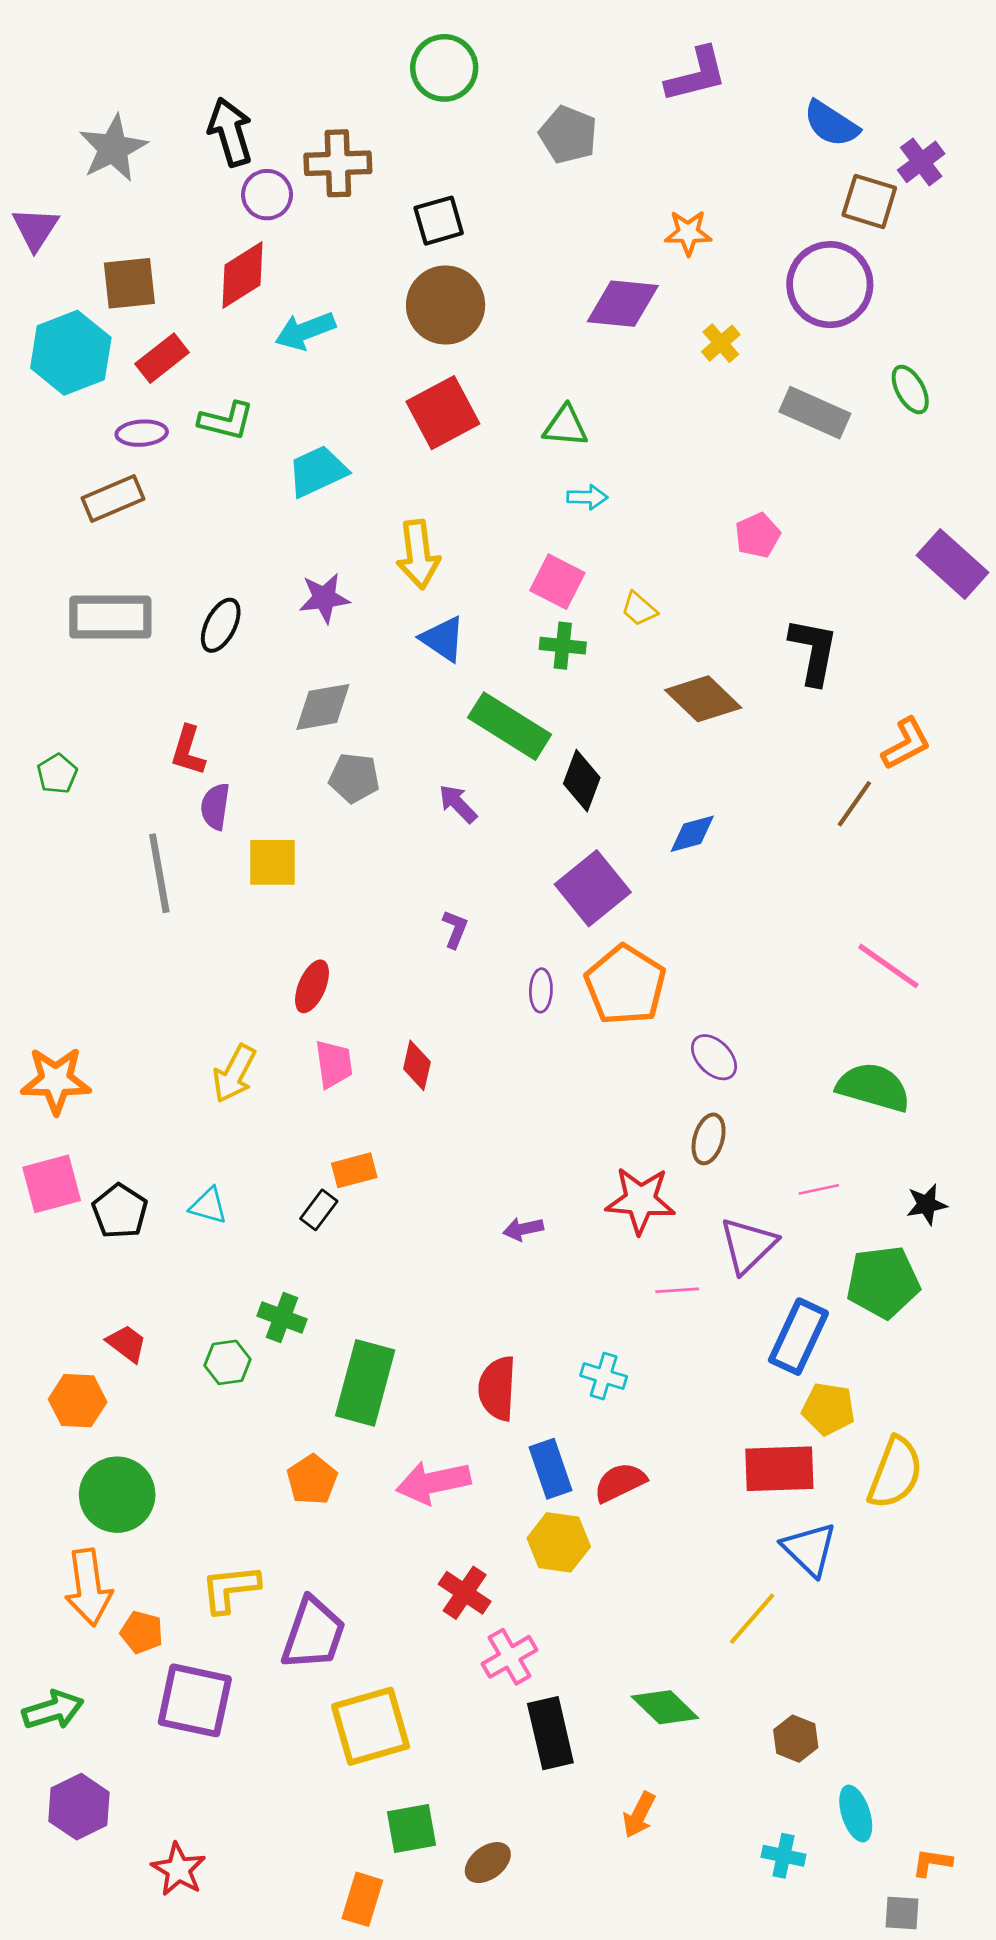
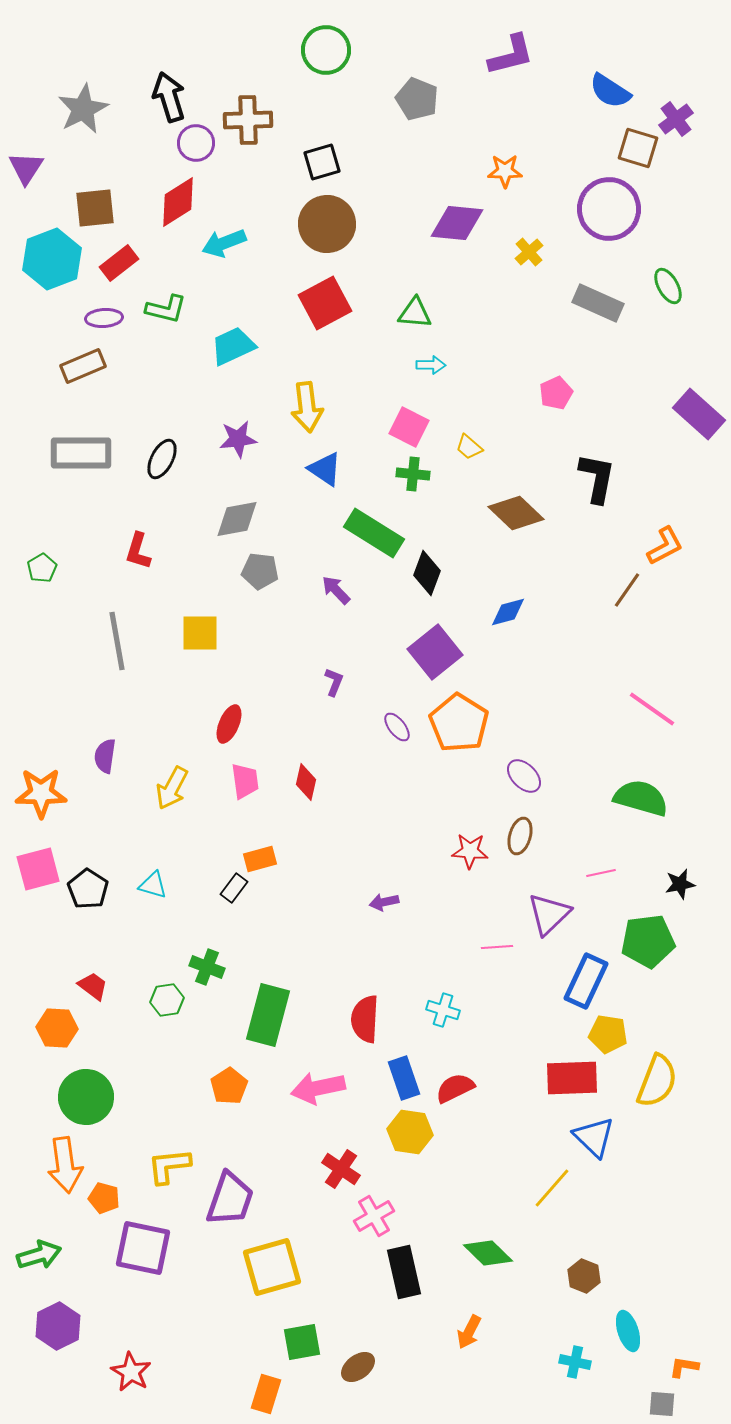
purple semicircle: (215, 806) -> (105, 756), moved
purple ellipse: (541, 990) -> (397, 727), turned -40
red star: (640, 1200) -> (470, 851), moved, size x0.7

